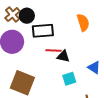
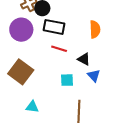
black triangle: (63, 56) -> (84, 59), moved

